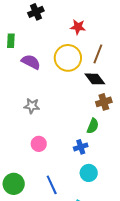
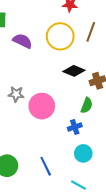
black diamond: (95, 79) -> (74, 71), moved, turned -30
gray star: (32, 106) -> (16, 94), moved
pink circle: (39, 144) -> (42, 106), moved, size x1.6

